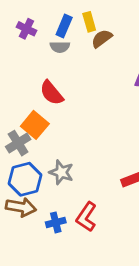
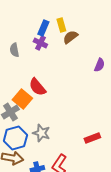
purple cross: (26, 29) -> (40, 43), moved
gray semicircle: (60, 47) -> (14, 50), moved, turned 80
red semicircle: (52, 93) -> (37, 87), moved

